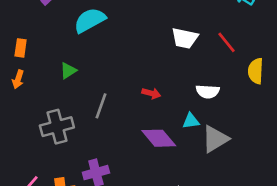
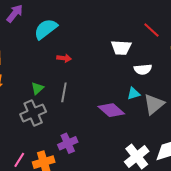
white trapezoid: (185, 38) -> (121, 48), moved
green triangle: (68, 71) -> (37, 88), moved
red arrow: (151, 93) -> (64, 58), moved

